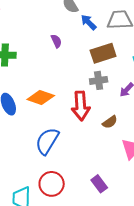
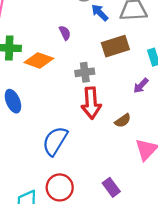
gray cross: (99, 80) -> (85, 72), moved
orange diamond: (41, 98) -> (39, 60), moved

